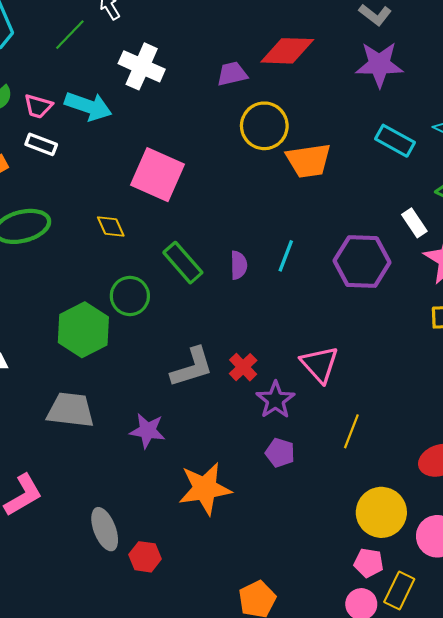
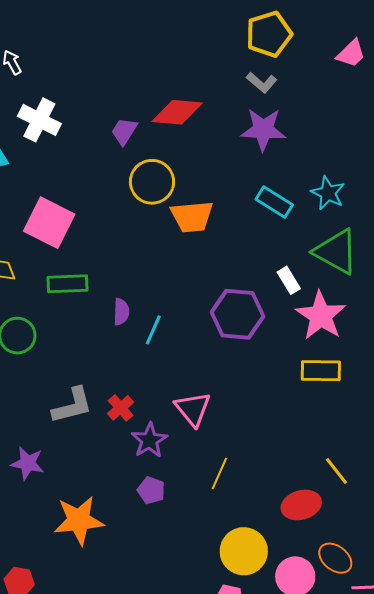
purple trapezoid: (232, 74) -> (124, 131), turned -48
cyan line: (286, 256) -> (153, 330), moved
green rectangle: (183, 263) -> (68, 284), moved, turned -54

